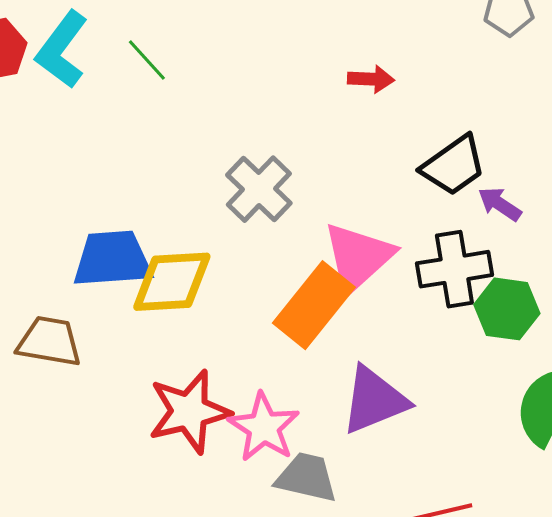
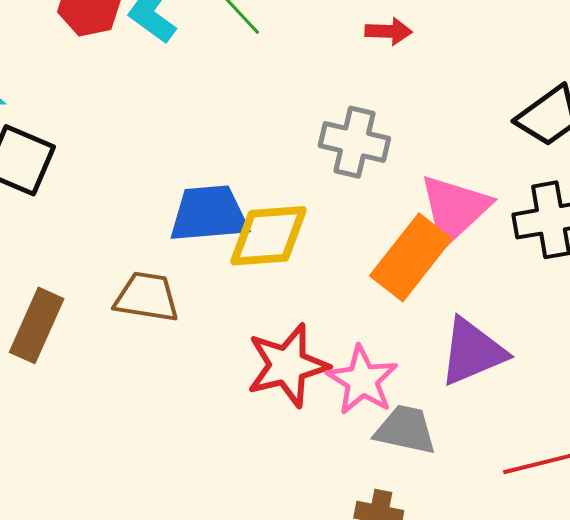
red arrow: (371, 79) -> (389, 31), moved
gray cross: (259, 189) -> (354, 142), turned -30

